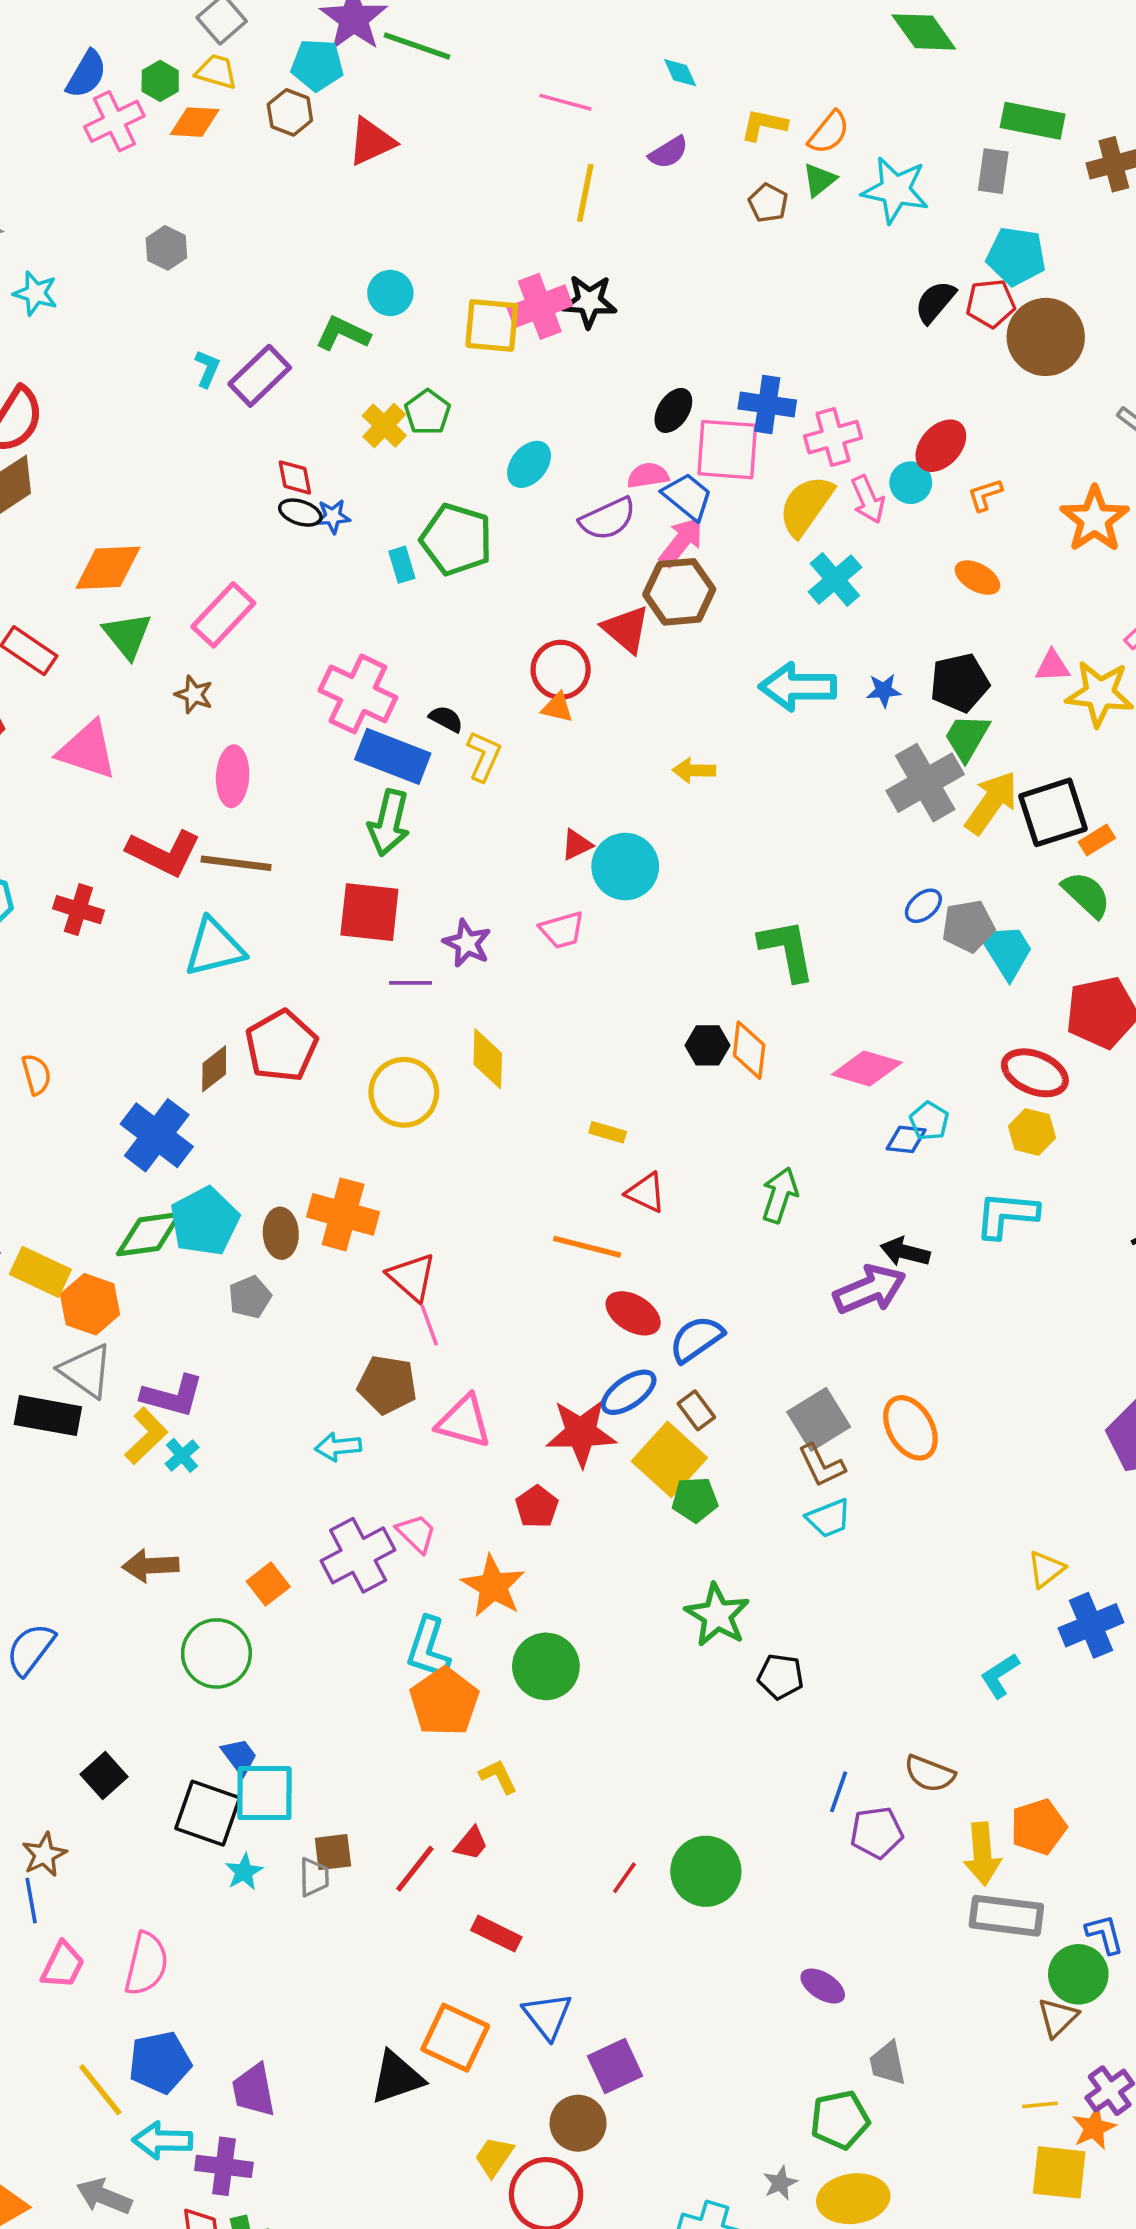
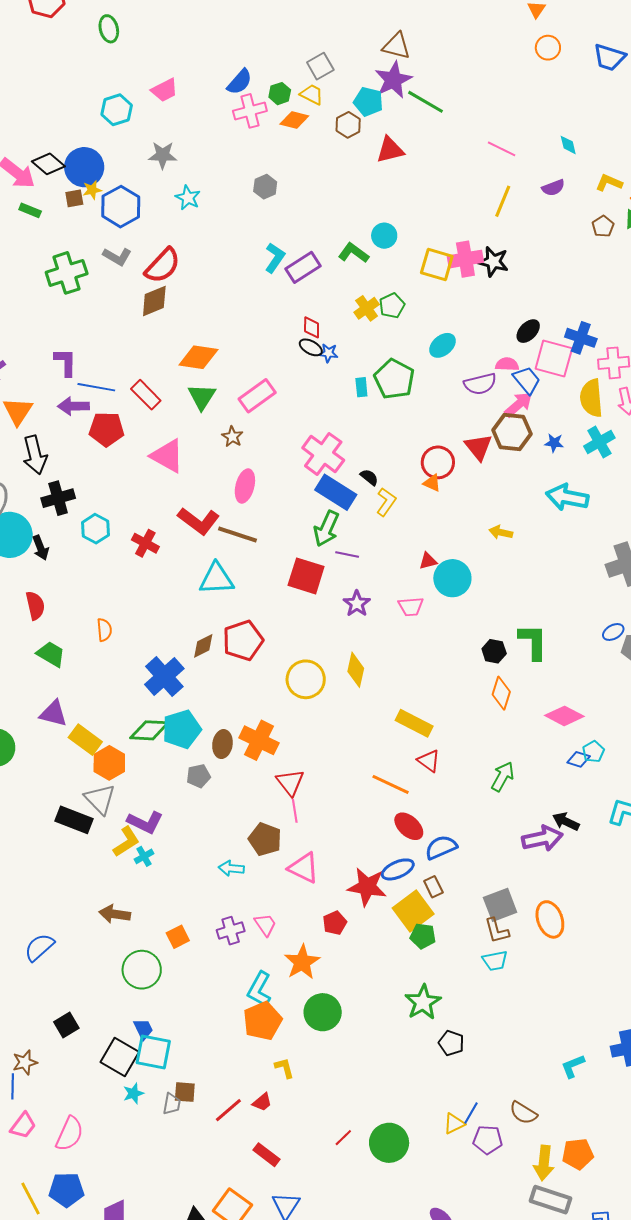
cyan L-shape: (207, 369) -> (275, 258), size x1.4
yellow semicircle: (806, 506) -> (591, 398), turned -51
blue star: (884, 690) -> (554, 443), moved
purple line: (410, 983) -> (347, 555), moved
black hexagon: (708, 1045) -> (494, 651), moved
yellow rectangle: (608, 1132) -> (414, 723), size x1.8
purple cross: (358, 1555) -> (231, 931), size x0.7
yellow triangle: (1046, 1569) -> (454, 1124), moved

